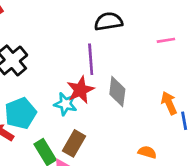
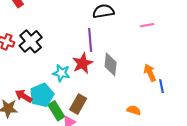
cyan star: (65, 104) -> (61, 73), moved
cyan pentagon: (21, 113) -> (42, 95), moved

